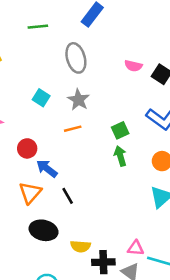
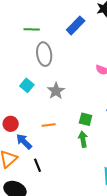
gray ellipse: (76, 58) -> (44, 54), moved
orange line: (73, 129) -> (49, 125), moved
green square: (120, 130) -> (86, 119), turned 32

